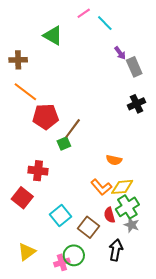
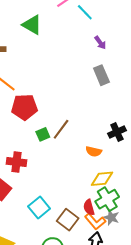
gray rectangle: (134, 67) -> (101, 75), moved
black cross: (136, 104) -> (117, 132), moved
brown line: (73, 128) -> (61, 129), moved
orange L-shape: (101, 187) -> (95, 222), moved

